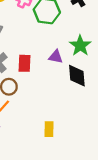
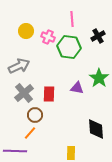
black diamond: (77, 76) -> (96, 129), moved

